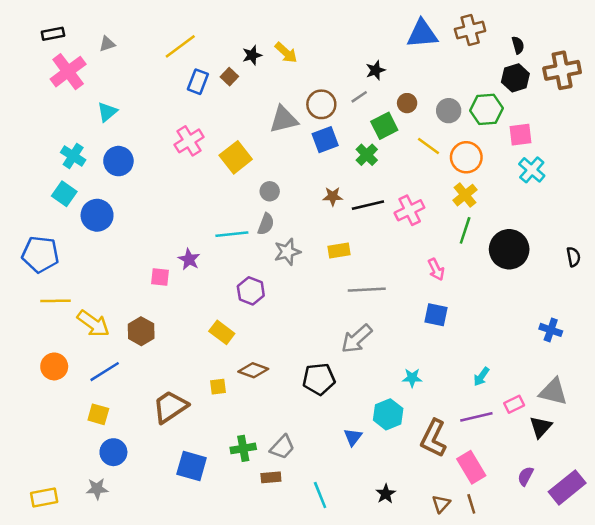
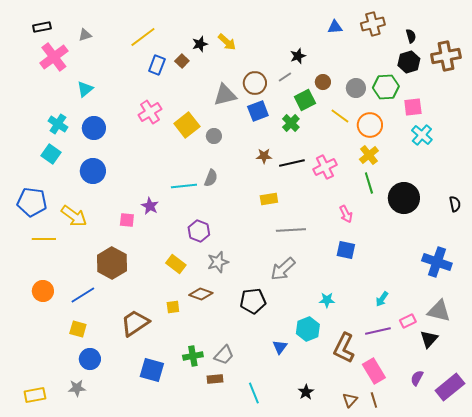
blue triangle: (422, 34) -> (335, 27), size x0.6
gray circle: (270, 191) -> (214, 136), moved
blue circle: (97, 215) -> (93, 171), moved
green line: (465, 230) -> (369, 183), turned -35
gray star: (287, 252) -> (218, 262), moved
yellow arrow: (93, 324) -> (74, 216), moved
blue cross: (551, 330) -> (437, 262), size x1.6
brown hexagon: (141, 331) -> (112, 263), size x1.4

